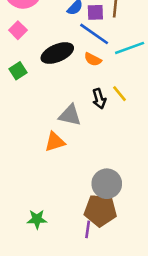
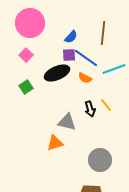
purple square: (95, 12) -> (69, 55), moved
gray circle: (107, 184) -> (100, 160), moved

